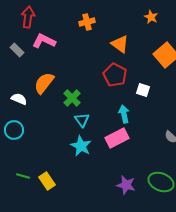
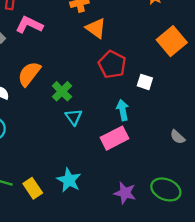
orange triangle: (120, 44) -> (96, 28), moved
cyan star: (81, 146) -> (69, 180), moved

